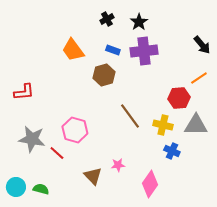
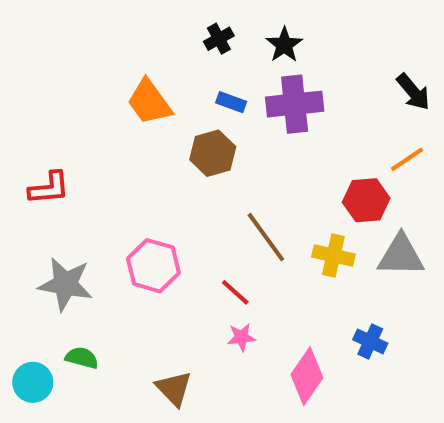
blue cross: (172, 151) -> (370, 341), moved
red line: (57, 153) -> (235, 292), moved
brown triangle: (93, 176) -> (174, 388), moved
green semicircle: (41, 189) -> (82, 358), moved

